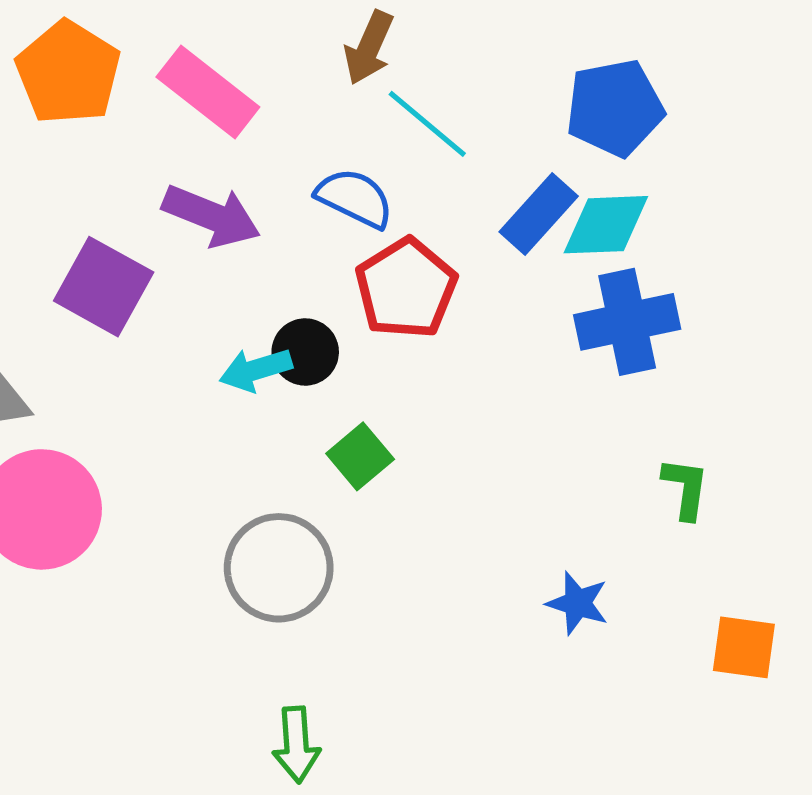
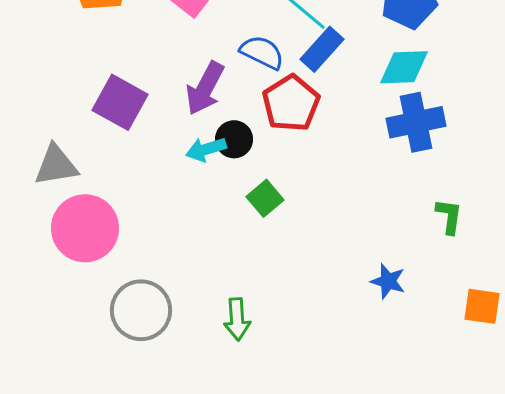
blue rectangle: (539, 214) -> (322, 49), moved
purple arrow: (211, 216) -> (205, 88), moved, turned 96
gray circle: (279, 568) -> (141, 310), moved
green arrow: (296, 745) -> (237, 319), moved

